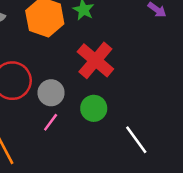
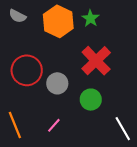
pink line: (51, 122) -> (54, 125), moved

